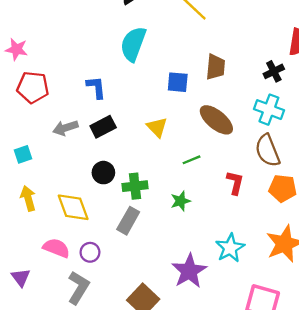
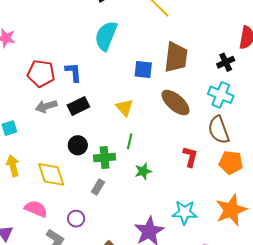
brown trapezoid: (215, 67) -> (176, 57), size x1.4
red pentagon: (33, 87) -> (41, 73), moved
green line: (191, 160) -> (130, 141), moved, turned -56
gray rectangle: (128, 221) -> (98, 187), size x0.7
cyan star: (230, 248) -> (185, 212), turned 30
purple circle: (90, 252) -> (76, 219), moved

